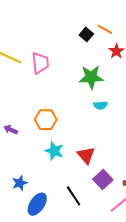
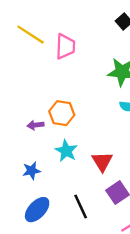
purple arrow: (11, 130) -> (36, 125), moved, turned -40
blue star: (20, 183) -> (31, 171), moved

